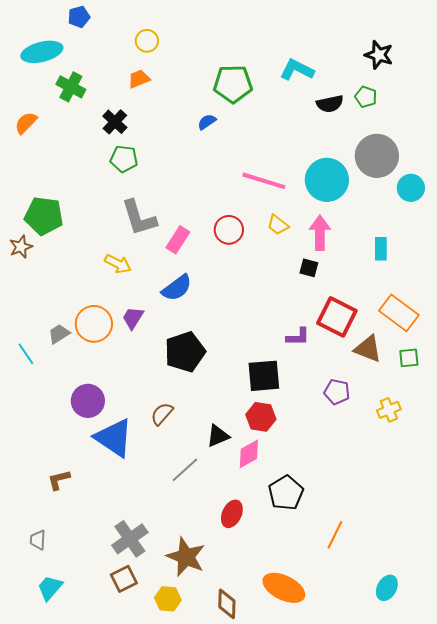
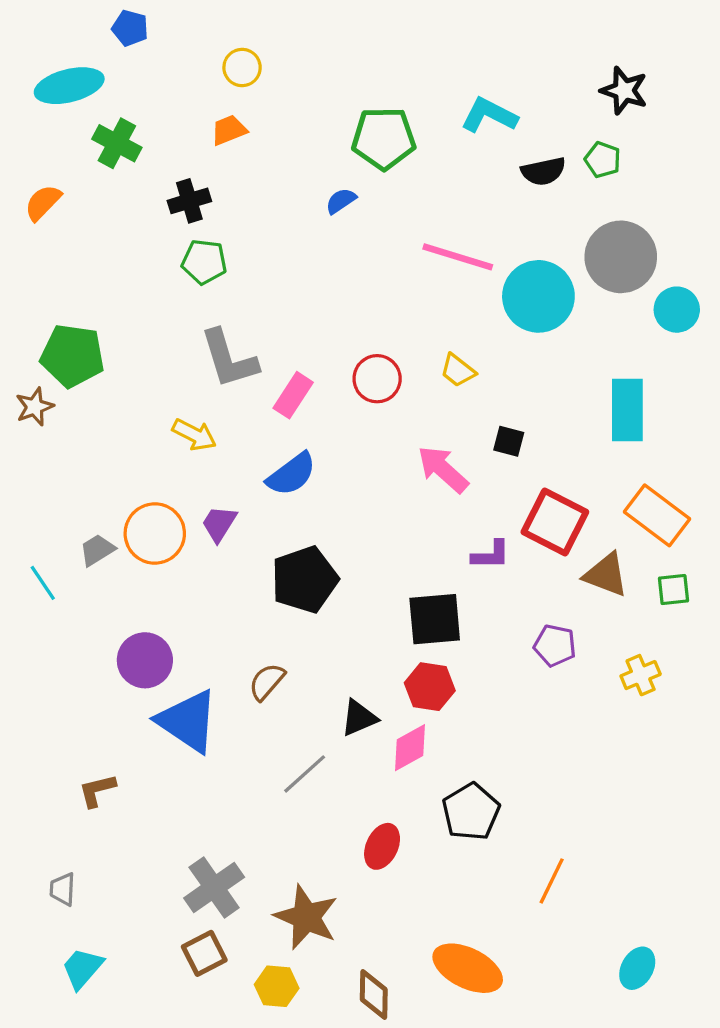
blue pentagon: (79, 17) -> (130, 28), turned 30
black cross: (115, 122) -> (189, 201), turned 30
pink line: (264, 181) -> (458, 257), moved
pink arrow: (320, 233) -> (443, 469), moved, turned -48
cyan rectangle: (381, 249) -> (627, 410), size x1.6

